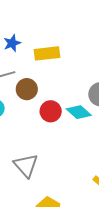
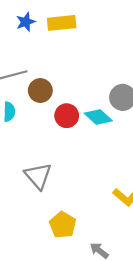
blue star: (12, 43) -> (26, 22), moved
yellow rectangle: (47, 53) -> (62, 23), moved

